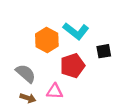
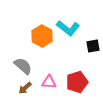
red pentagon: (73, 66) -> (77, 82), moved
brown arrow: (28, 98) -> (25, 88), turned 120

